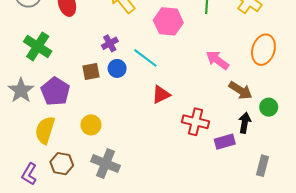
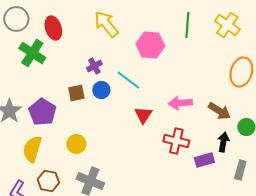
green cross: (38, 46) -> (32, 53), moved
pink arrow: (217, 60) -> (180, 103), moved, turned -40
red triangle: (161, 95) -> (143, 115), turned -30
gray rectangle: (262, 166) -> (240, 170), moved

